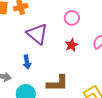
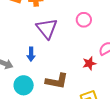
red star: (72, 45) -> (89, 63), moved

